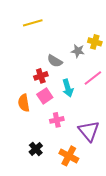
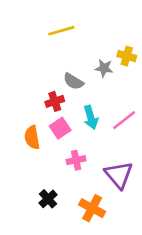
yellow line: (33, 23) -> (61, 31), moved
pink line: (93, 78) -> (124, 120), moved

